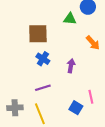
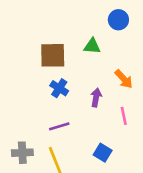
green triangle: (70, 19) -> (92, 46), moved
orange arrow: (93, 43) -> (124, 79), moved
pink line: (91, 97) -> (124, 116), moved

